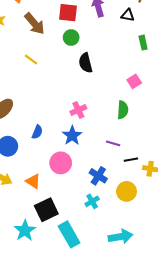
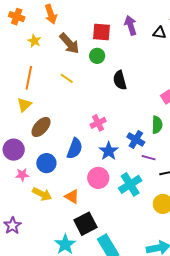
green circle: (71, 38) -> (97, 56), moved
pink cross: (78, 110) -> (98, 123), moved
blue semicircle: (37, 132) -> (75, 149), size x1.5
blue cross: (98, 176) -> (136, 139), moved
cyan cross: (92, 201) -> (130, 184), moved, size x1.6

